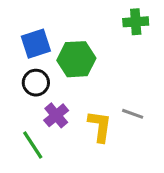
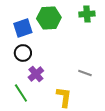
green hexagon: (76, 59) -> (49, 18), moved
yellow L-shape: (100, 126) -> (64, 97), moved

